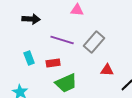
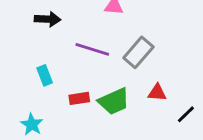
red rectangle: (53, 63) -> (79, 98), moved
green trapezoid: (66, 83) -> (114, 101), moved

